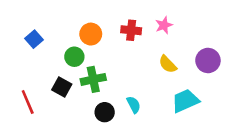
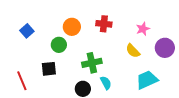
pink star: (164, 25) -> (143, 29), moved
green cross: (93, 79) -> (92, 63), moved
black square: (62, 87) -> (49, 69), turned -35

